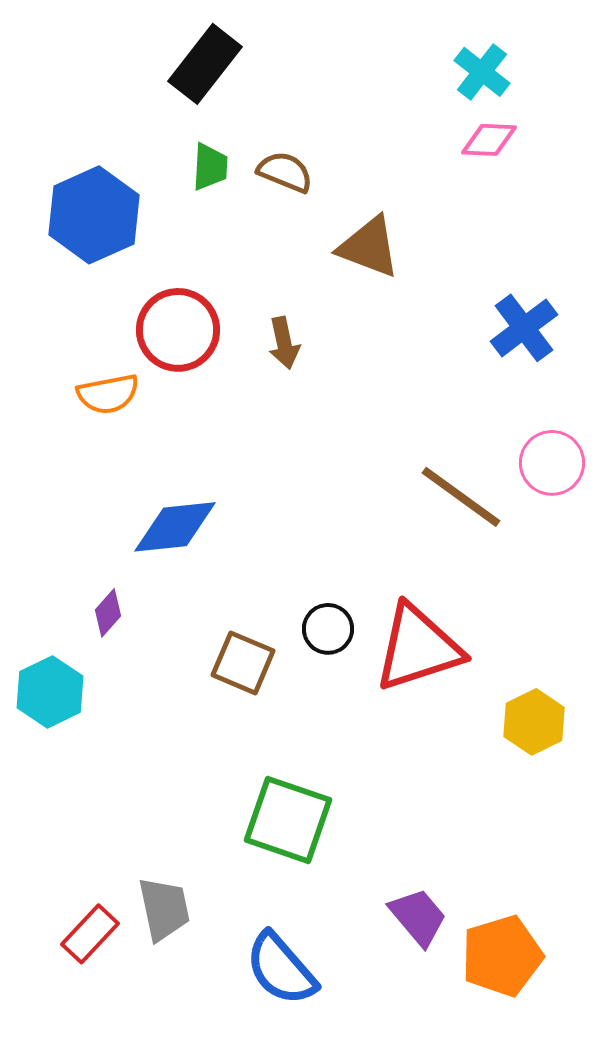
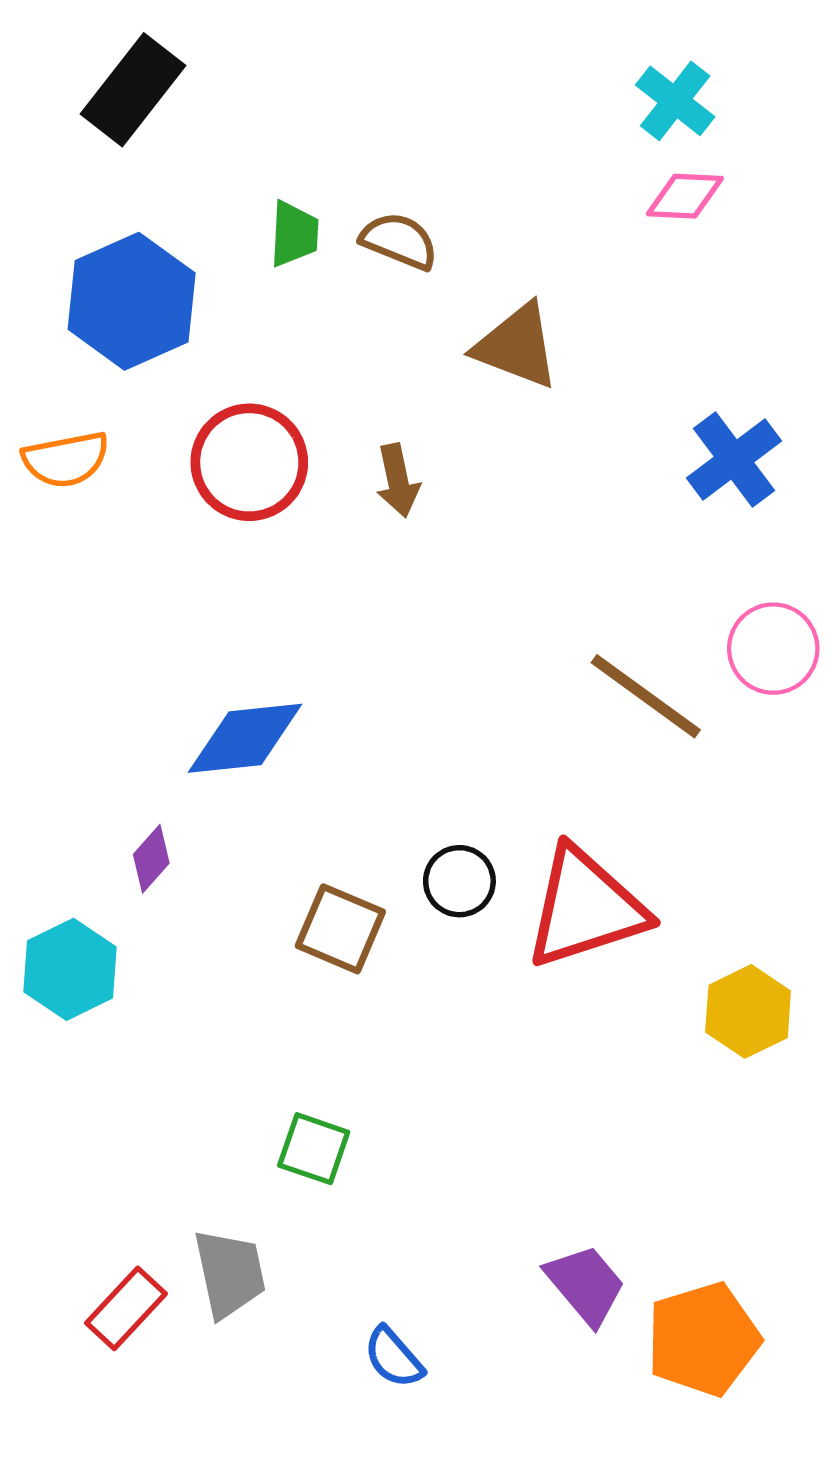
black rectangle: (205, 64) -> (133, 90), moved
orange semicircle: (108, 394) -> (66, 459), moved
green square: (288, 820) -> (314, 1149), moved, size x0.6
blue semicircle: (281, 969) -> (394, 1357), size x0.6

